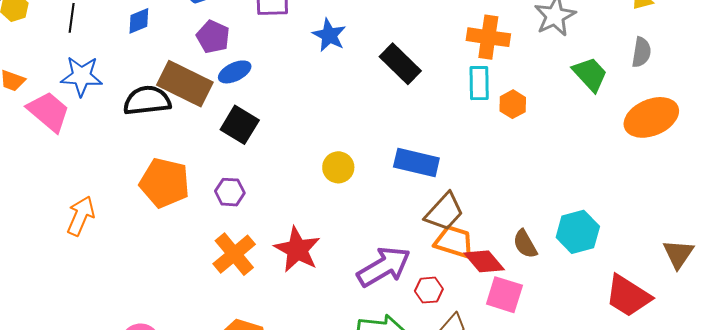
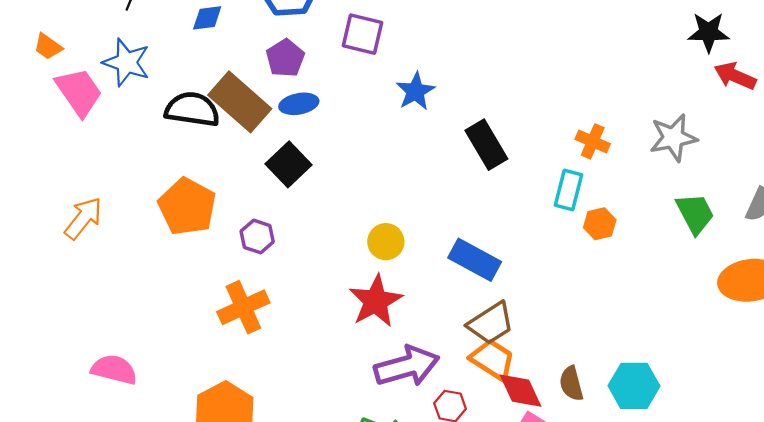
orange cross: (488, 37) -> (593, 141), size x0.7
red star: (297, 250) -> (376, 301), moved

